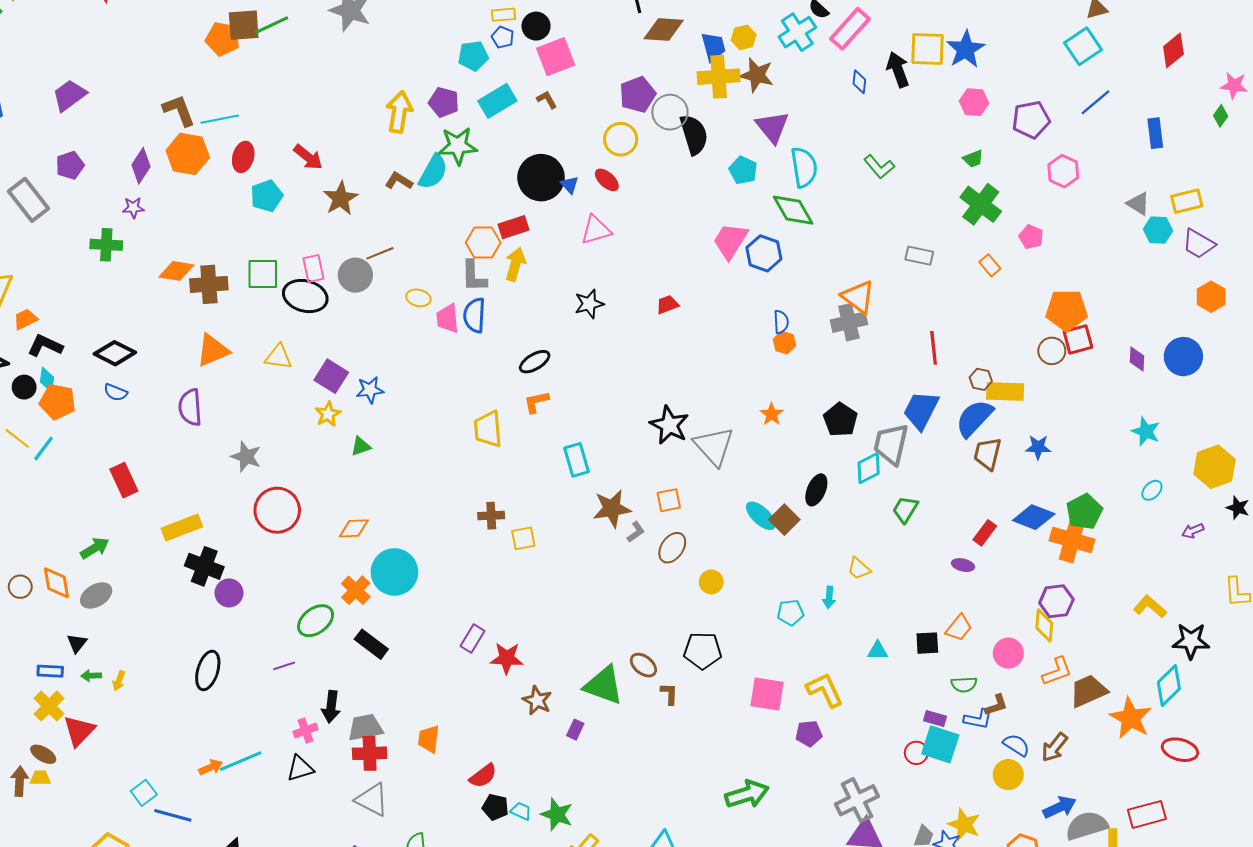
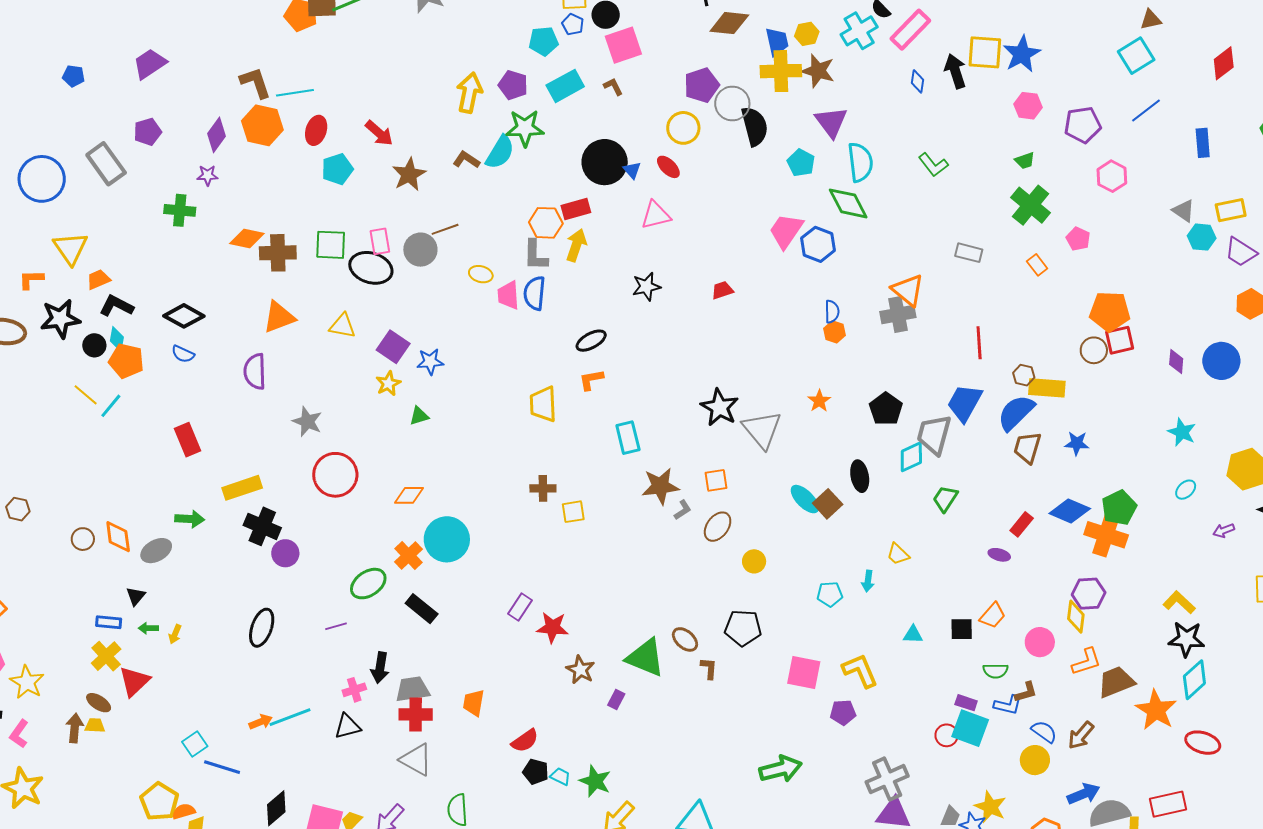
black ellipse: (816, 490) -> (860, 476), turned -36
green arrow: (95, 548) -> (190, 519), moved, turned 32
black star: (1191, 641) -> (1186, 639), moved

